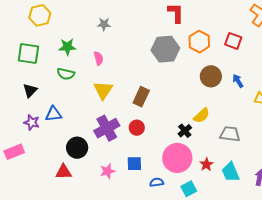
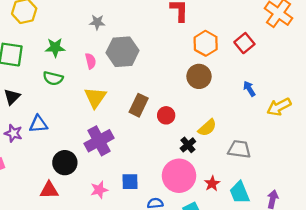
red square: (233, 41) -> (244, 43), turned 30
gray hexagon: (165, 49) -> (122, 52), moved
brown circle: (211, 76) -> (199, 76), moved
red circle: (137, 128) -> (166, 115), moved

